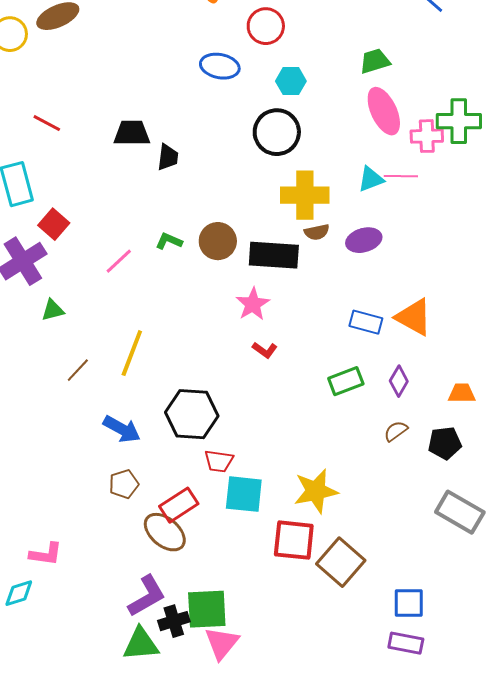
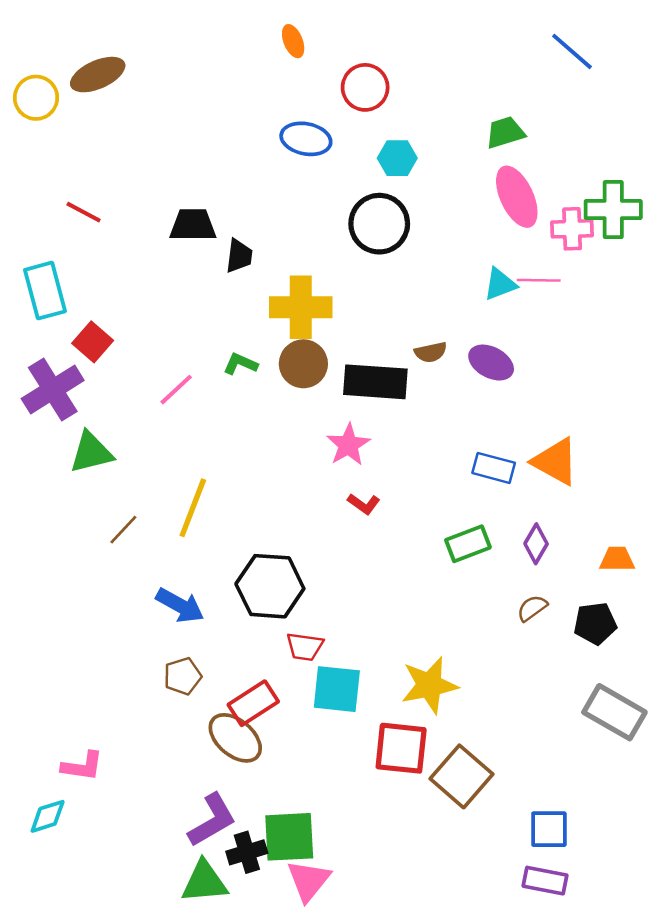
yellow cross: (305, 195) -> (301, 307), moved
purple ellipse: (364, 240) -> (491, 363), turned 44
green triangle: (53, 310) -> (91, 452), size x1.5

